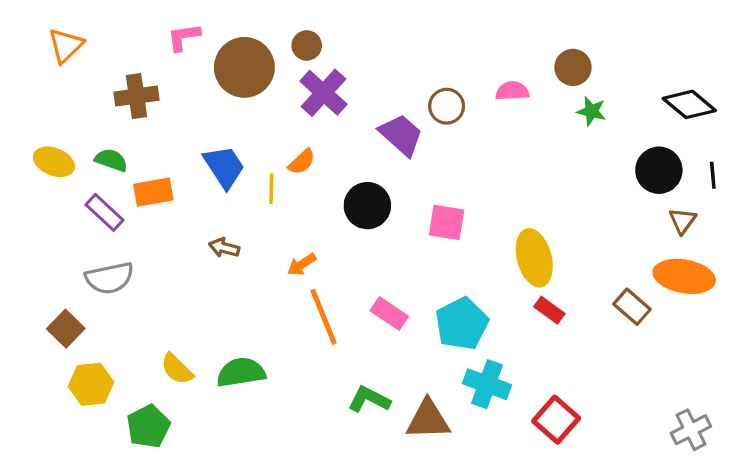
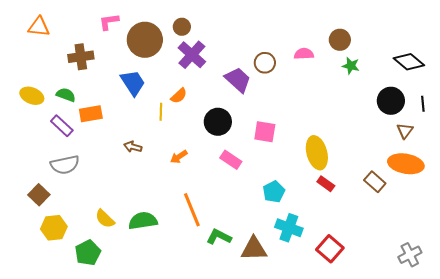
orange triangle: (66, 45) -> (39, 27), turned 50
blue trapezoid: (224, 167) -> (133, 83), moved
pink rectangle: (389, 313) -> (231, 160), moved
orange line: (324, 317) -> (192, 210), moved
cyan pentagon: (462, 324) -> (274, 192), size x0.7

